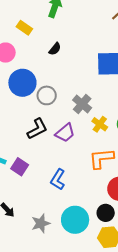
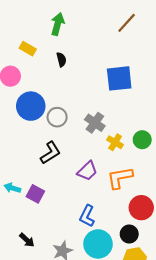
black semicircle: (55, 49) -> (61, 60), moved, turned -48
purple trapezoid: (65, 133) -> (87, 171), moved
blue L-shape: (58, 179) -> (87, 216), moved

